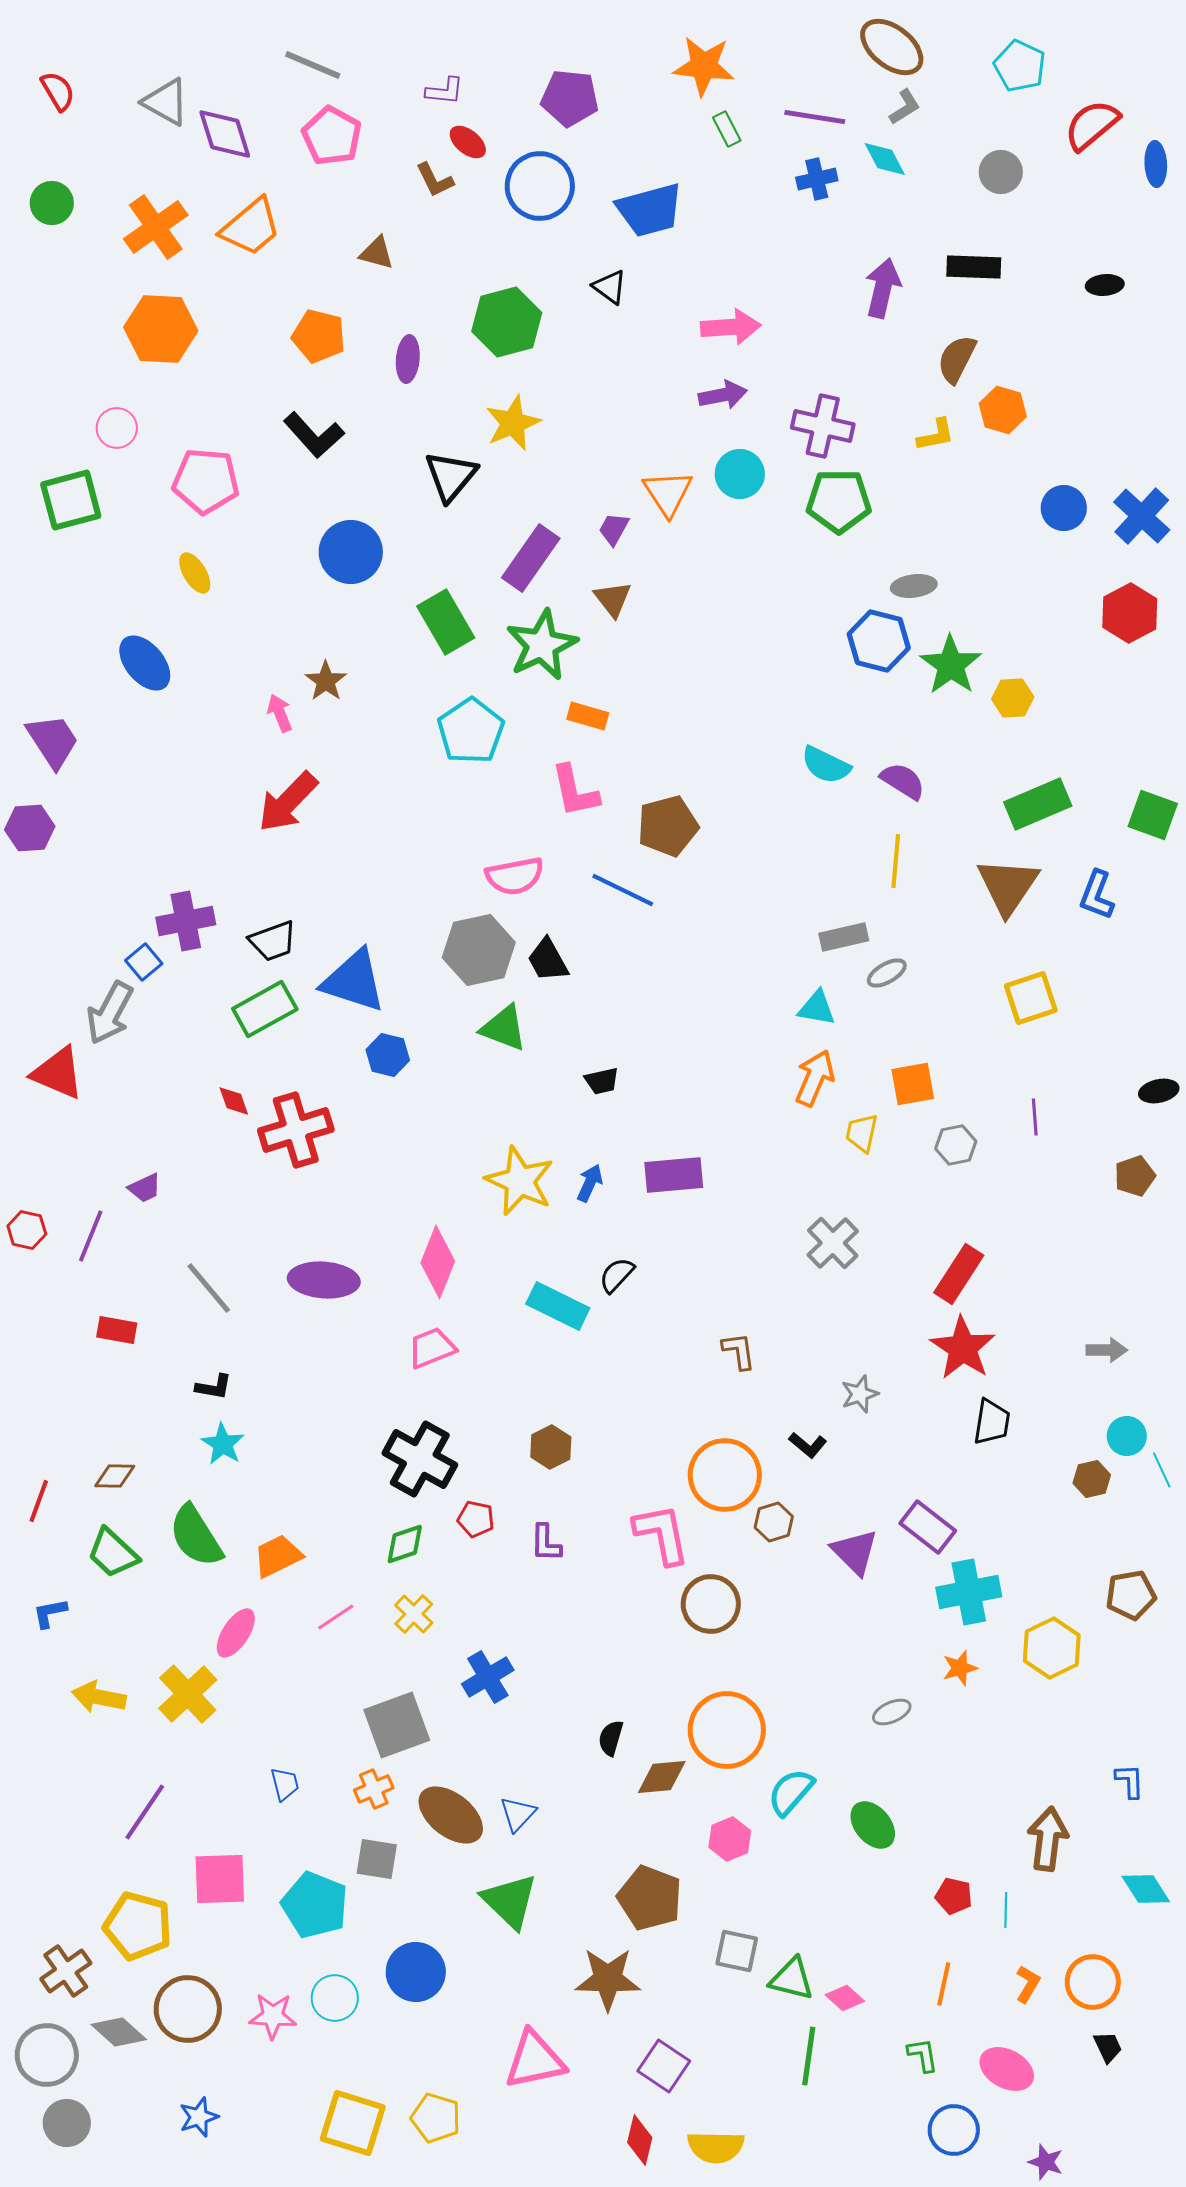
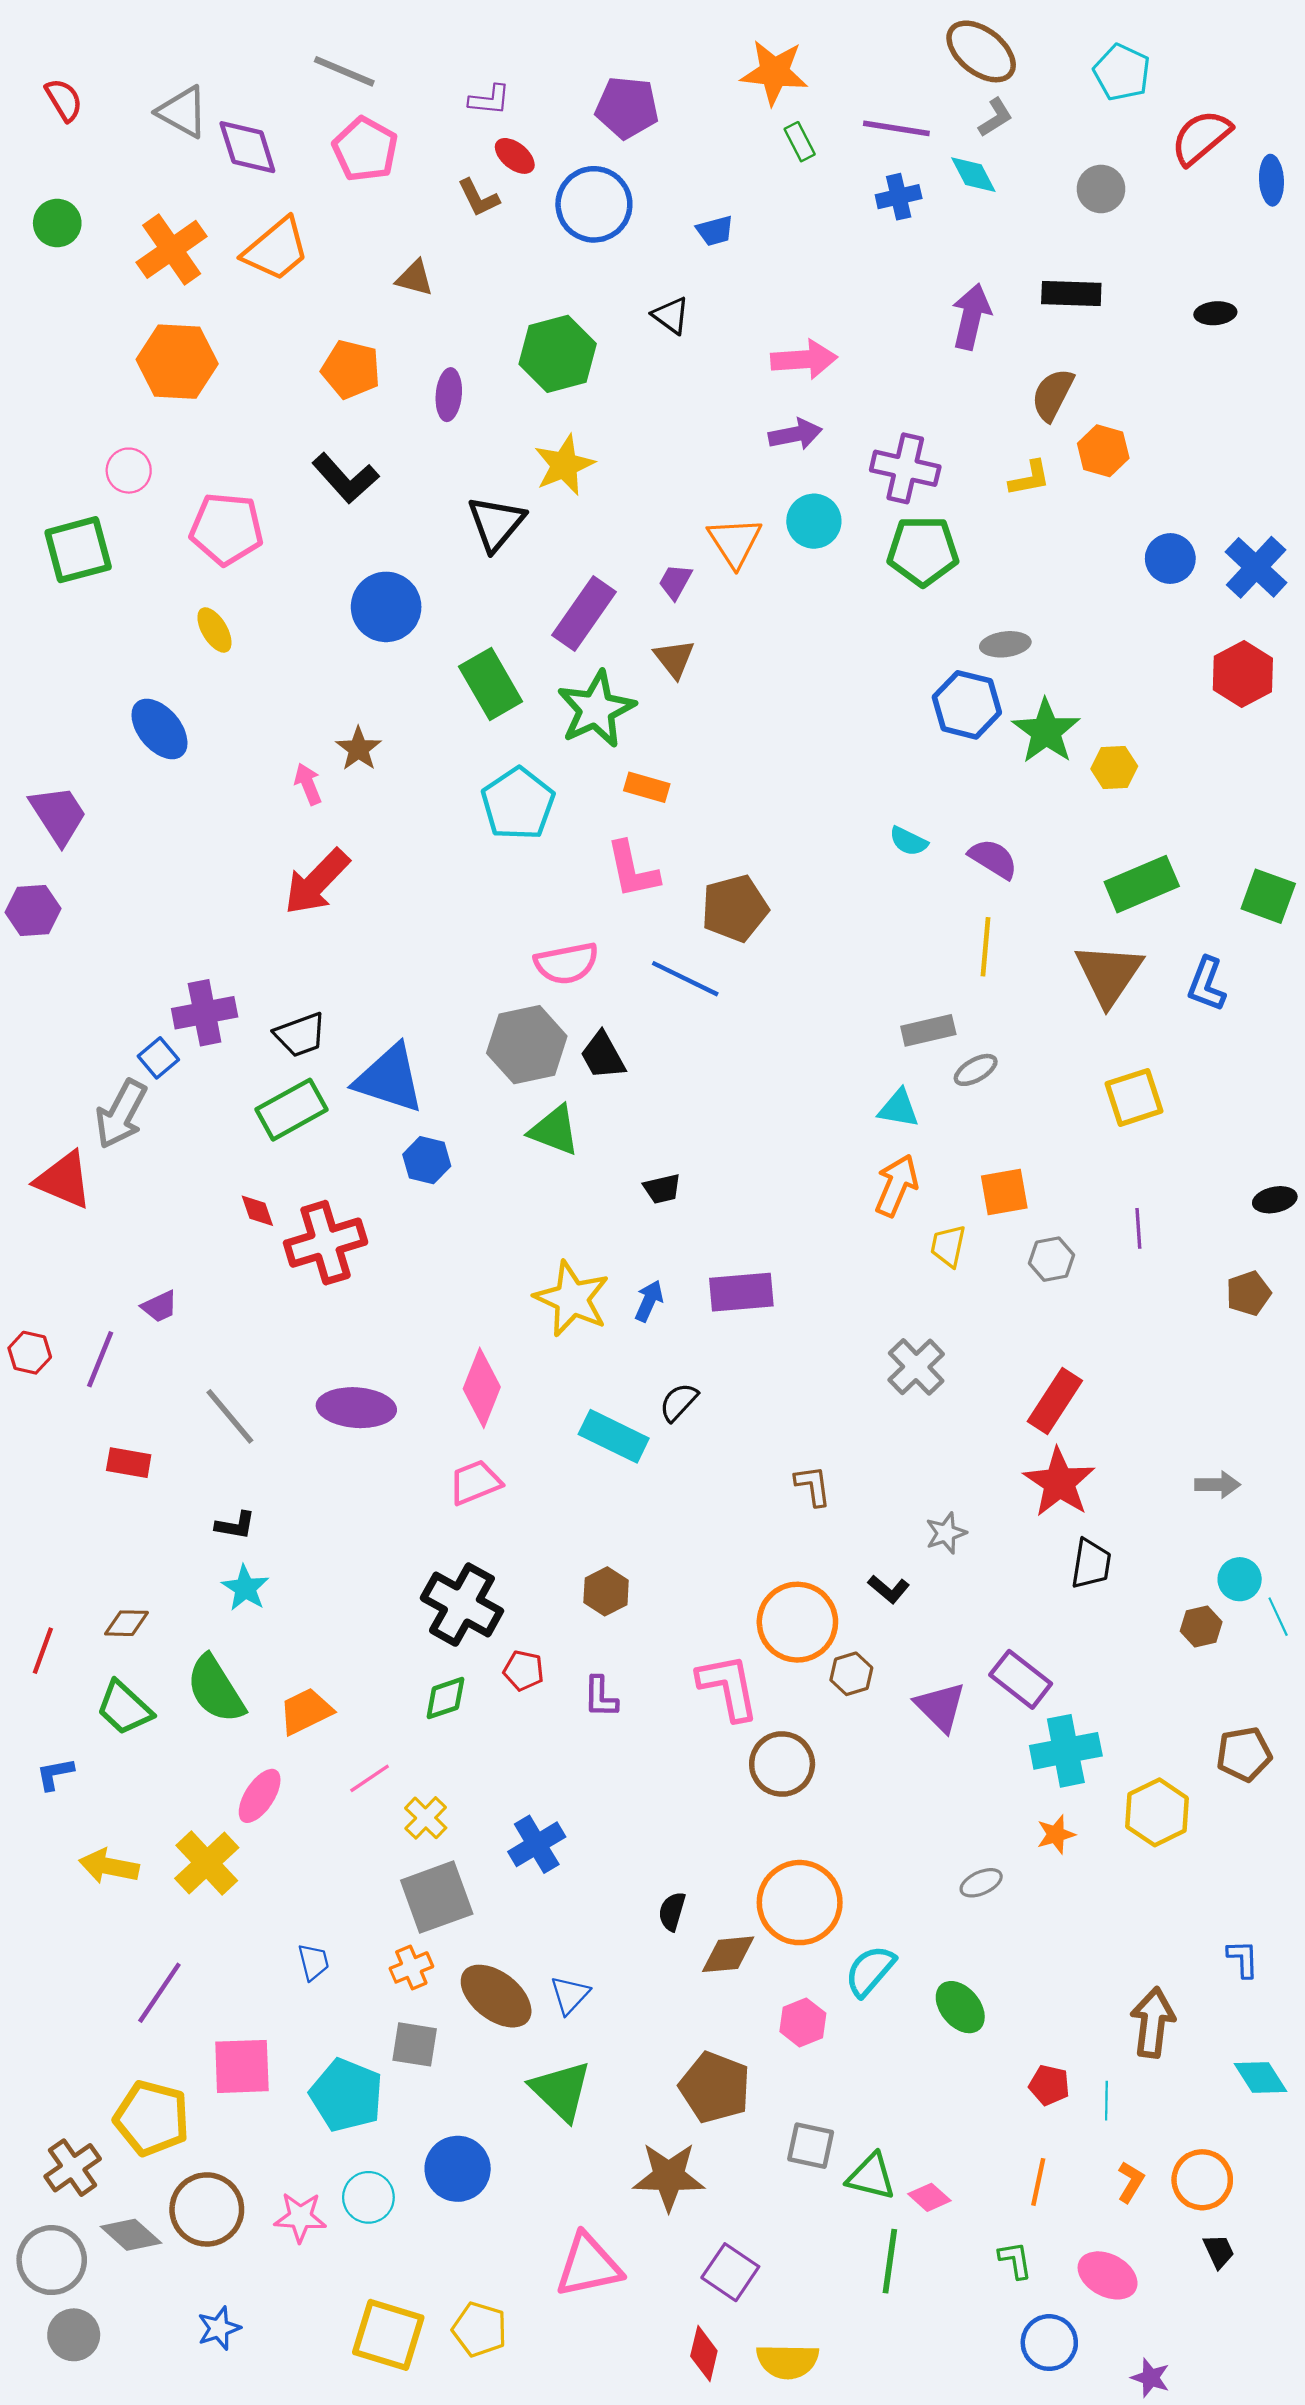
blue trapezoid: (650, 210) -> (715, 231), size x0.5
cyan semicircle: (826, 765) -> (909, 841), size x0.7
yellow cross: (414, 1614) -> (426, 1818), moved

